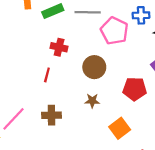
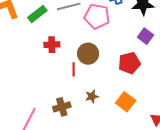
red line: (47, 75) -> (74, 69), moved
brown star: (92, 101) -> (92, 96), moved

